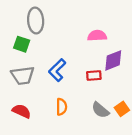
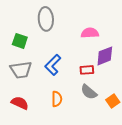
gray ellipse: (36, 21) -> (46, 19), moved
gray semicircle: (100, 110) -> (89, 92), moved

